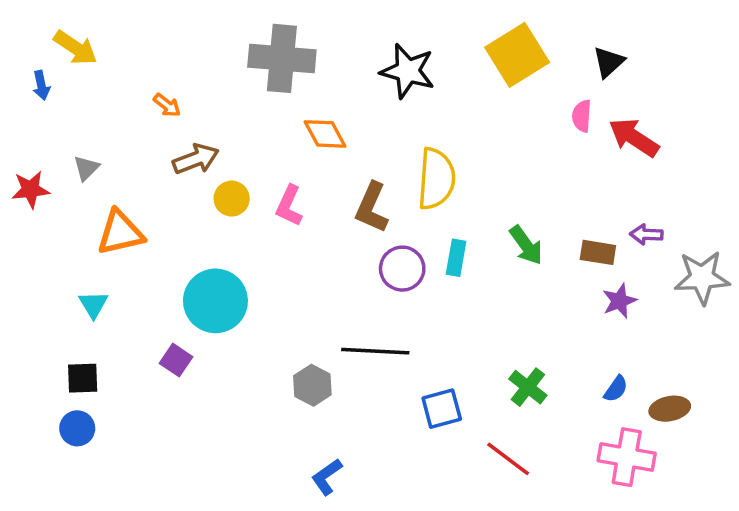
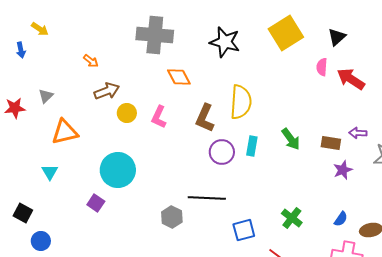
yellow arrow: (75, 48) -> (40, 29), size x0.7
black square: (83, 378) -> (23, 213), moved, turned 30

